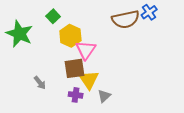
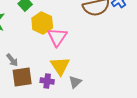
brown square: (75, 68) -> (22, 77), moved
gray arrow: (40, 83) -> (12, 60), moved

